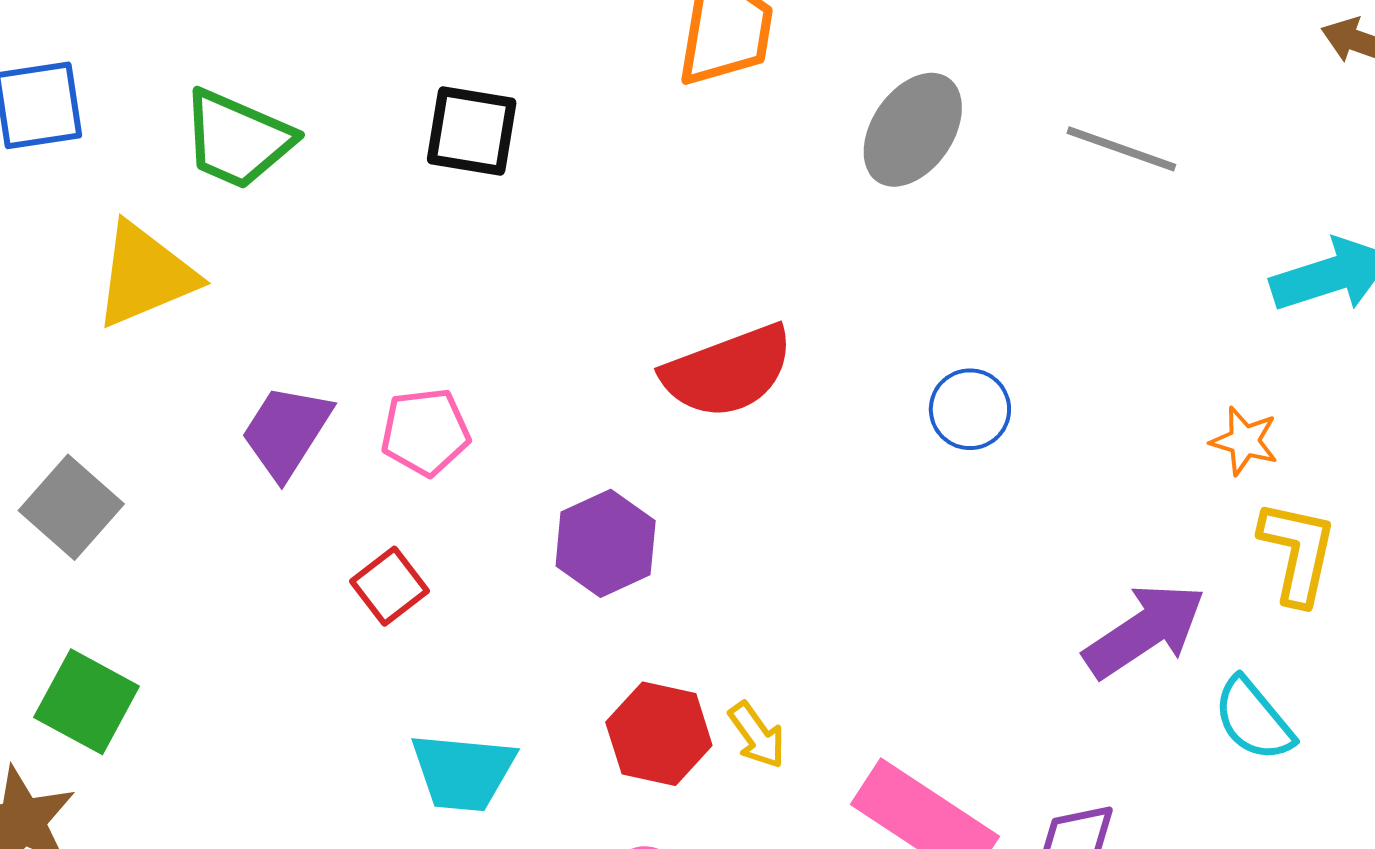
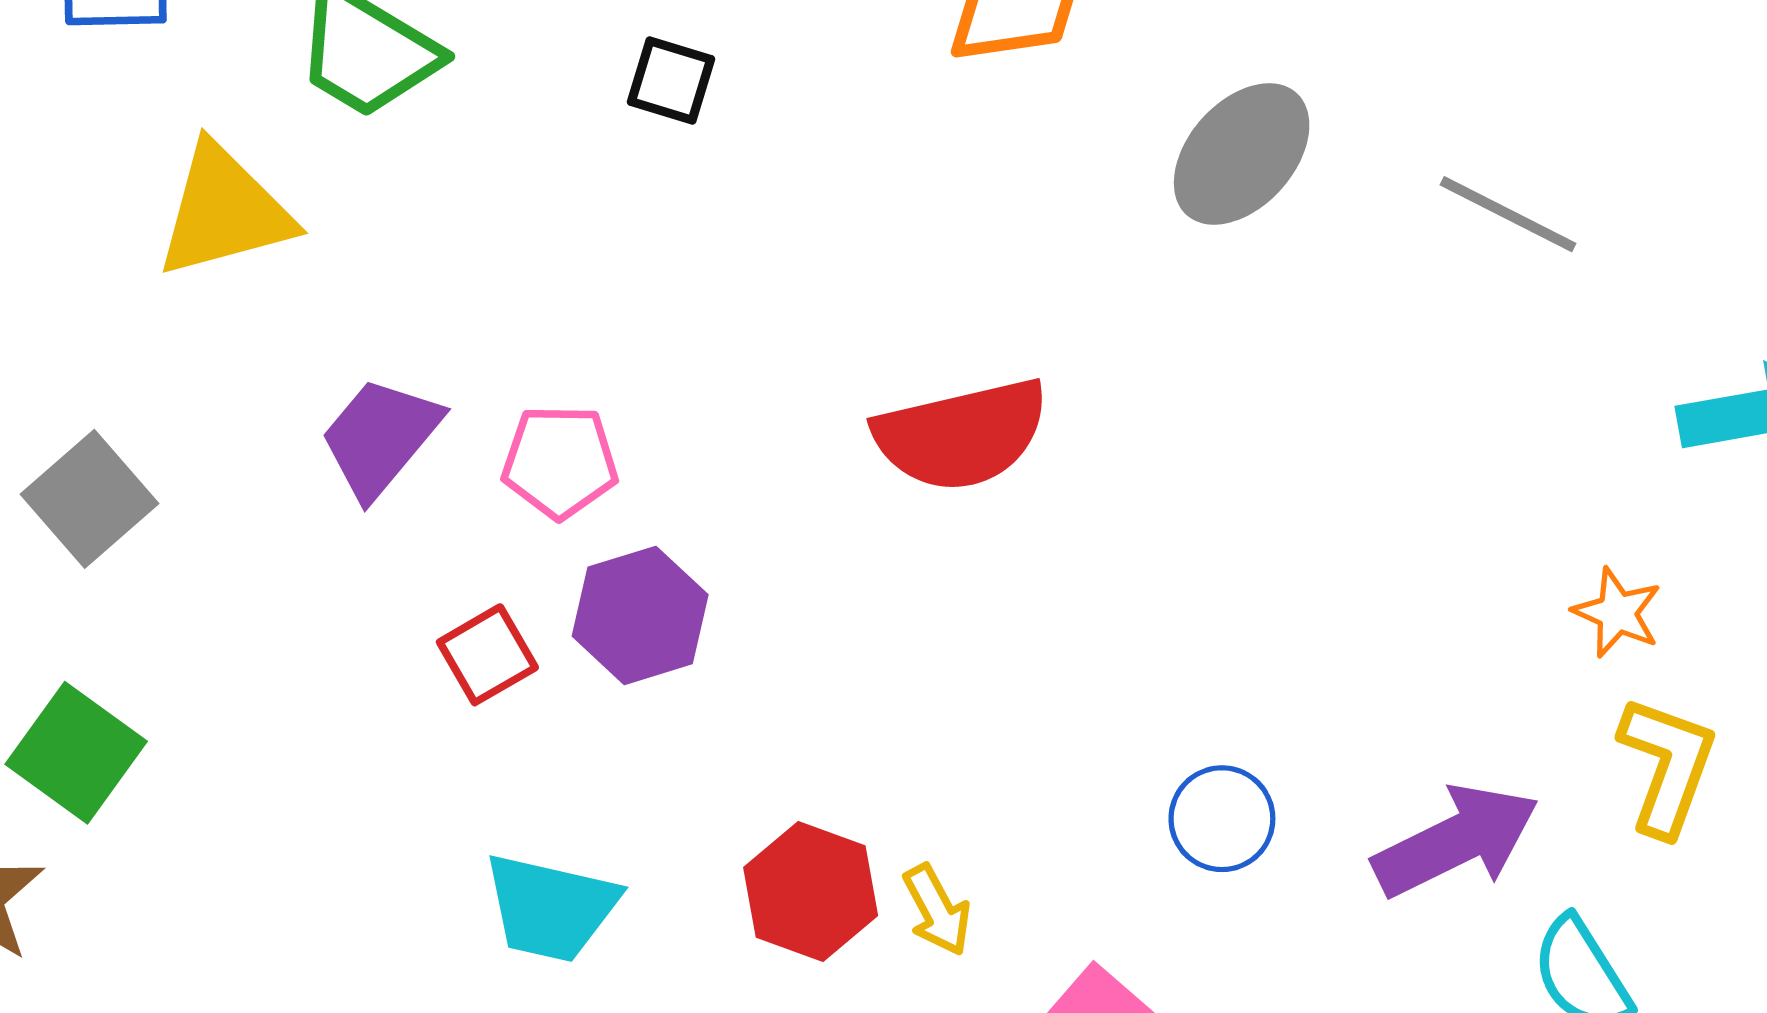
black square: (472, 131) -> (671, 80), size x0.7
blue circle: (970, 409) -> (1222, 819), moved
purple hexagon: (606, 543) -> (640, 615), moved

